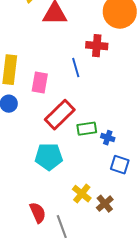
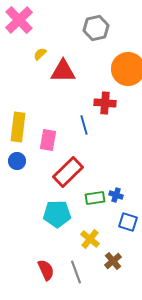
green rectangle: (87, 129) -> (95, 198), moved
yellow cross: (82, 194) -> (90, 239), moved
gray line: (62, 227) -> (76, 272), moved

